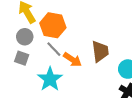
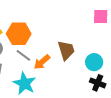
orange arrow: (72, 60) -> (42, 62), turned 114

